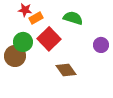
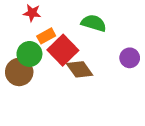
orange rectangle: (36, 18) -> (46, 36), moved
brown diamond: (66, 70) -> (80, 69), moved

